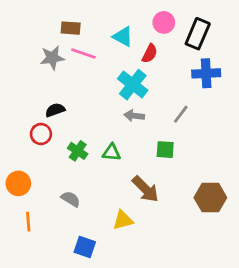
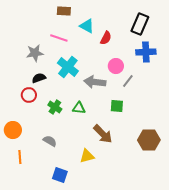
pink circle: (164, 22) -> (116, 66), moved
brown rectangle: (71, 28) -> (64, 11), moved
gray star: (52, 58) -> (35, 53), moved
cyan cross: (133, 85) -> (68, 67), moved
gray arrow: (134, 116) -> (95, 82), size x1.5

